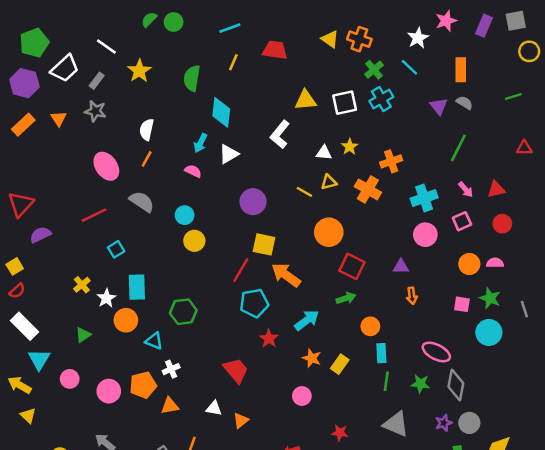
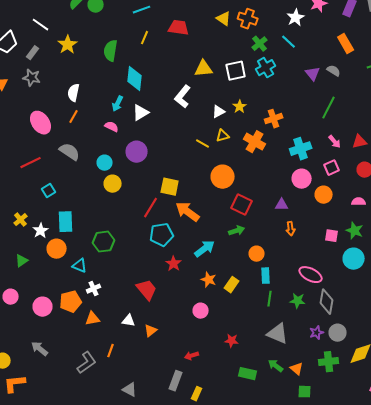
orange rectangle: (461, 70) -> (346, 44), moved, turned -30
white triangle: (324, 153) -> (219, 112), turned -32
purple circle: (253, 202) -> (137, 152), moved
orange circle: (469, 264) -> (324, 195), moved

